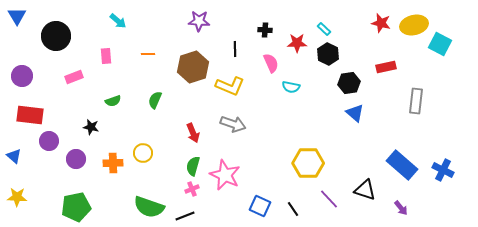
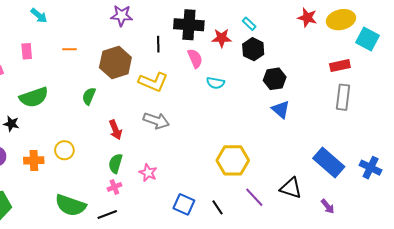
black cross: (265, 30) -> (189, 25), size x2.0
red rectangle: (386, 67) -> (340, 66), moved
green semicircle: (155, 100) -> (89, 96), moved
green semicircle: (113, 101) -> (34, 97), size x1.8
pink star: (225, 175) -> (148, 173), size x0.6

